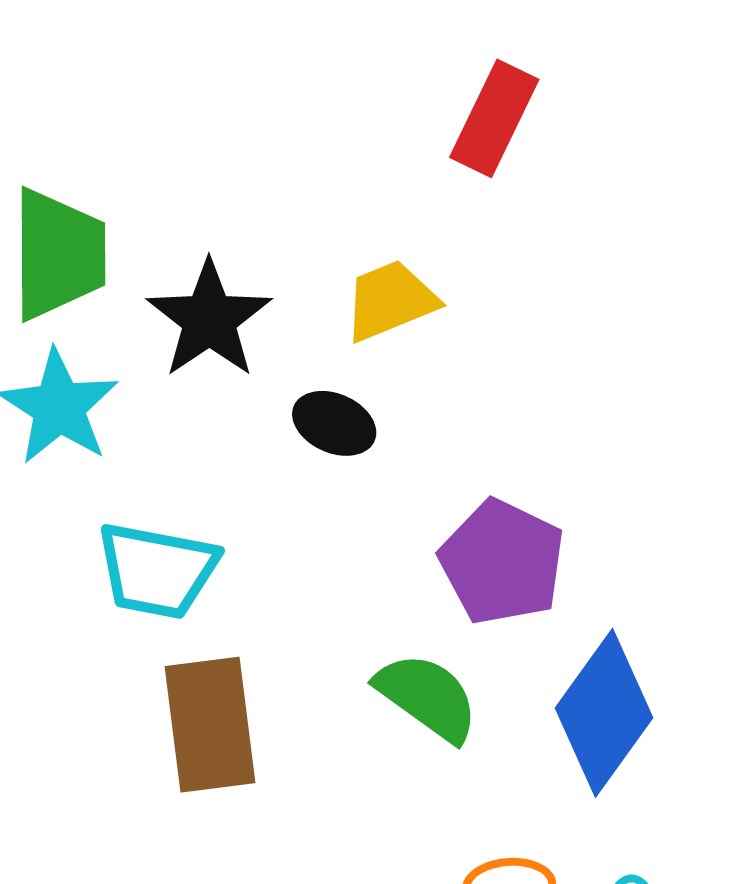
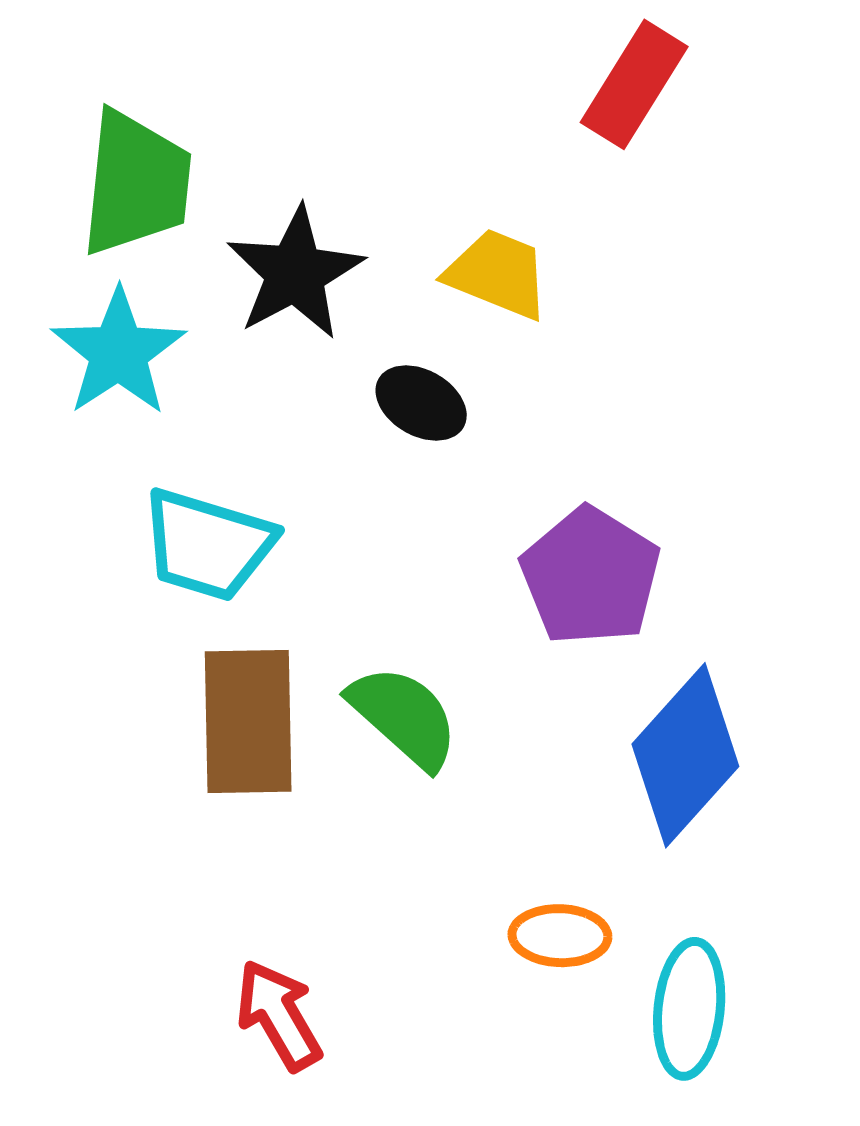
yellow trapezoid: (390, 301) -> (498, 274), turned 38
green semicircle: (427, 697) -> (404, 717), moved

